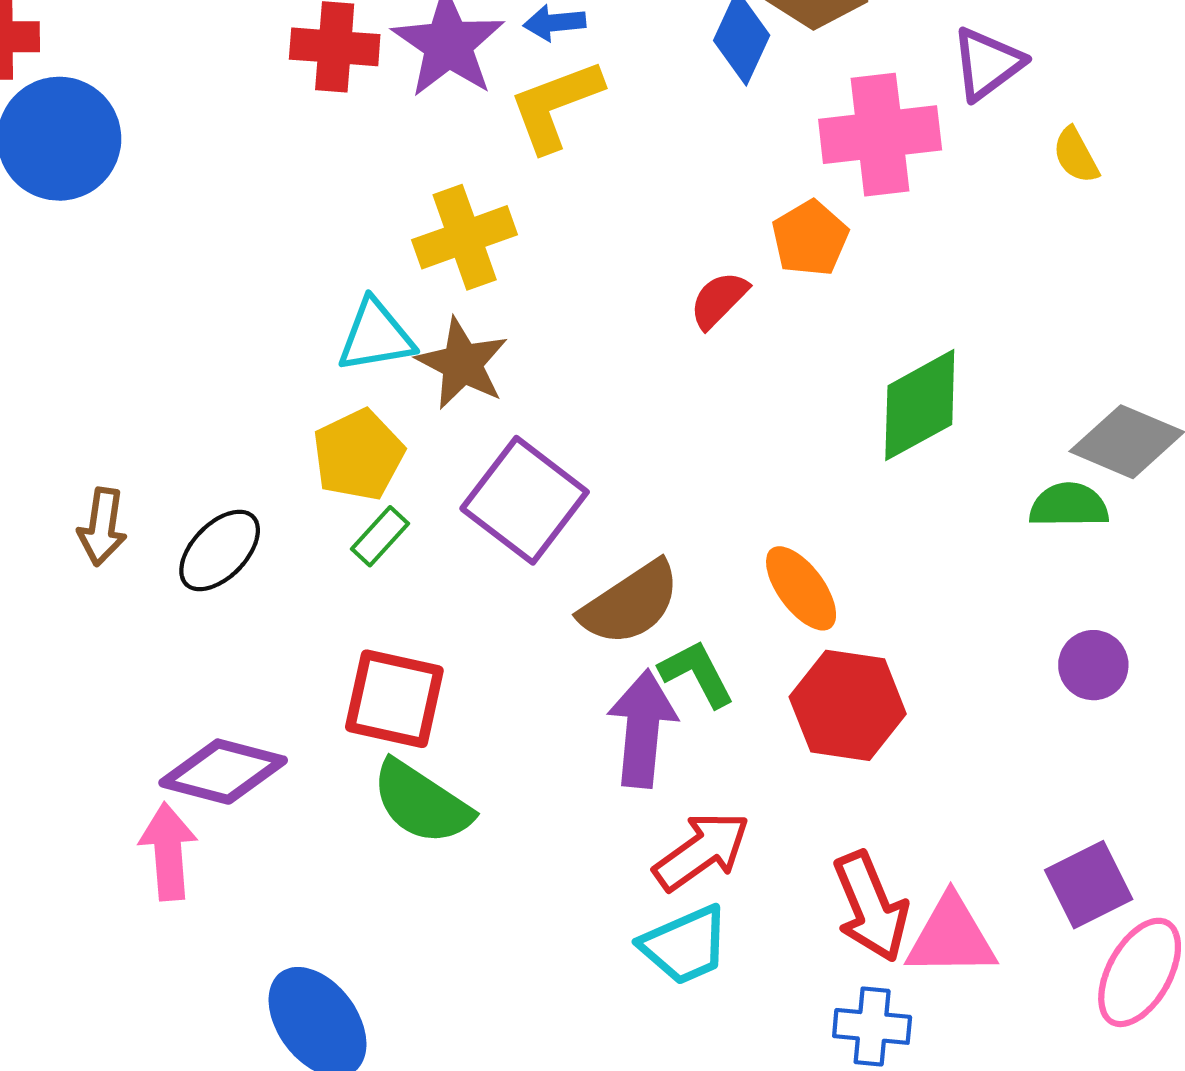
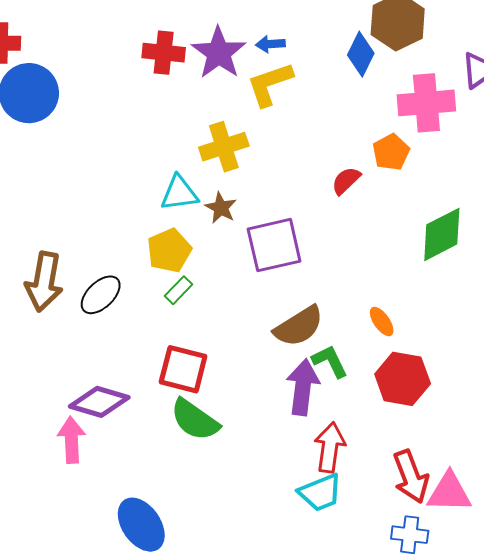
brown star: (462, 364) -> (221, 208), size x0.7
purple square: (525, 500) -> (274, 245), moved, turned 38
brown arrow: (102, 527) -> (44, 282), size x1.6
orange ellipse: (801, 588) -> (382, 322), size x0.7
red arrow: (702, 851) -> (330, 447), turned -48

